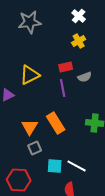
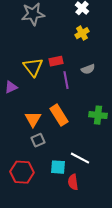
red rectangle: (66, 67) -> (56, 61), moved
yellow triangle: (30, 75) -> (33, 67), turned -40
cyan square: (55, 166) -> (58, 167), moved

